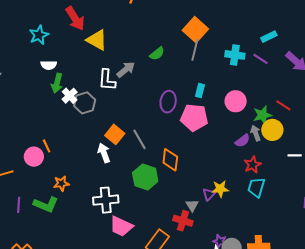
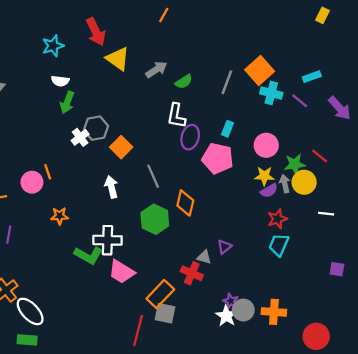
orange square: (195, 30) -> (260, 71), moved
gray arrow: (126, 70) -> (156, 70), moved
white L-shape: (107, 80) -> (176, 116), moved
white cross: (70, 96) -> (80, 137), moved
orange square: (115, 134) -> (121, 147), moved
yellow star: (220, 189) -> (264, 176), moved
green L-shape: (46, 204) -> (88, 255), moved
gray triangle: (192, 205) -> (204, 257), turned -48

